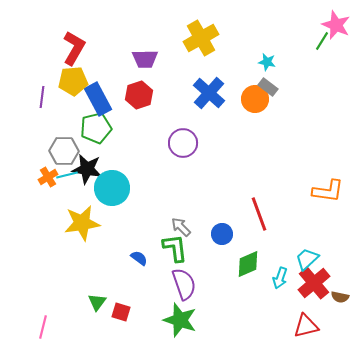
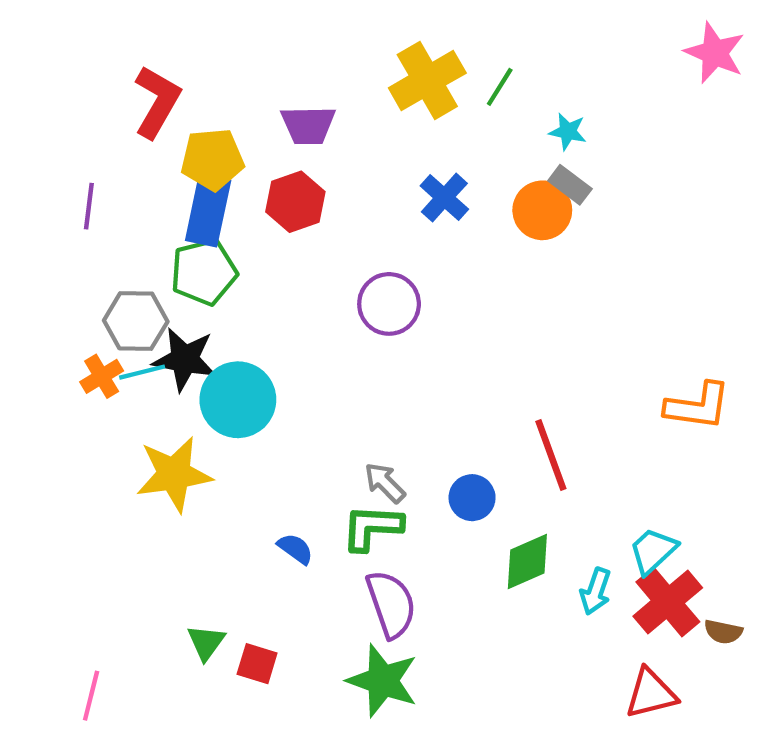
green line: (322, 41) -> (500, 87), moved
yellow pentagon: (73, 81) -> (212, 159), moved
blue cross: (209, 93) -> (444, 198), size x0.7
blue rectangle: (98, 99) -> (208, 210), turned 40
green L-shape: (175, 248) -> (372, 527), turned -80

